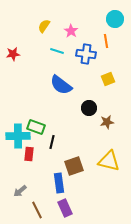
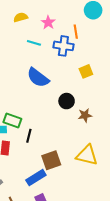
yellow semicircle: (44, 26) -> (21, 17), turned 40
orange line: (106, 41) -> (76, 32), moved
blue rectangle: (59, 183) -> (36, 178), turned 66

